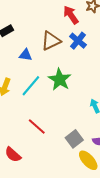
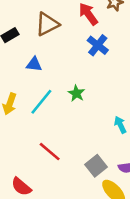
brown triangle: (51, 41) -> (47, 24), moved
green star: (60, 79) -> (76, 93), size x0.6

